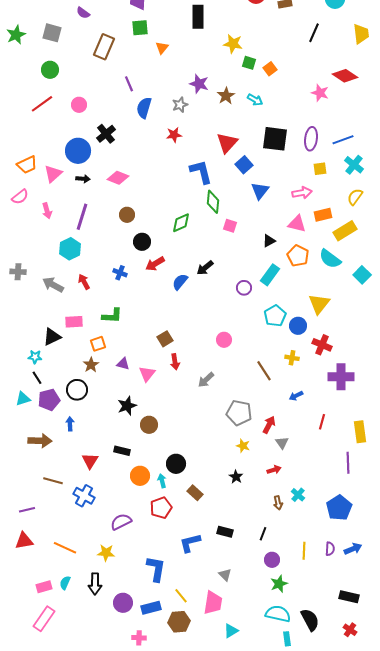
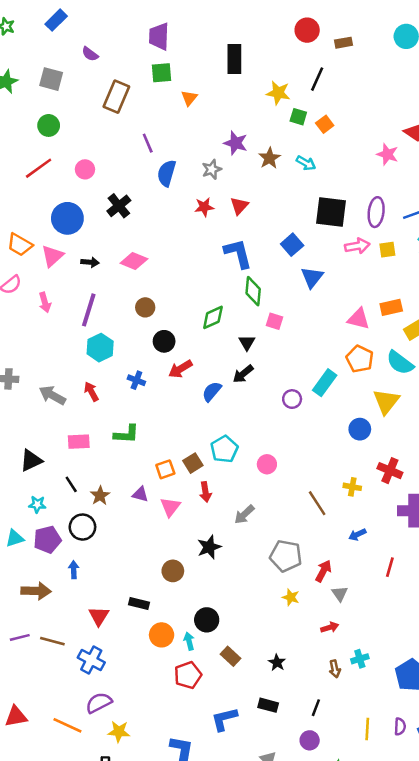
black line: (314, 33) -> (317, 79), moved
red triangle: (227, 143) -> (239, 206), moved, size x0.7
blue circle: (78, 151) -> (67, 218), moved
orange trapezoid: (27, 165) -> (20, 245), turned 55
pink arrow: (302, 193) -> (357, 246), moved
black triangle: (269, 241) -> (247, 343), moved, turned -32
cyan hexagon: (70, 249) -> (100, 348), moved
yellow triangle: (319, 304) -> (386, 402), moved
cyan pentagon: (275, 316) -> (224, 449), moved
blue circle: (298, 326) -> (360, 429), moved
black triangle: (52, 337) -> (31, 461), moved
orange square: (98, 344) -> (165, 469), moved
cyan star: (35, 357) -> (37, 504), moved
black line: (37, 378) -> (71, 484), moved
black star: (127, 406) -> (209, 547), moved
black star: (236, 477) -> (277, 663), moved
cyan cross: (298, 495) -> (360, 659), turned 32
purple line: (27, 510) -> (20, 637), moved
purple semicircle: (121, 522) -> (99, 703), moved
purple circle: (272, 560) -> (310, 740), moved

